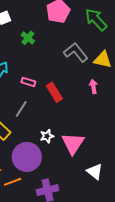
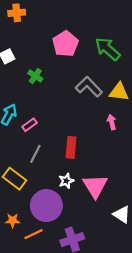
pink rectangle: (28, 82) -> (30, 125), moved, turned -48
red rectangle: (54, 92) -> (71, 147), moved, turned 42

